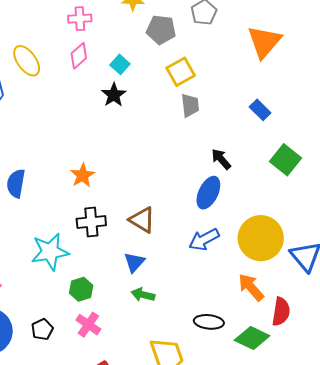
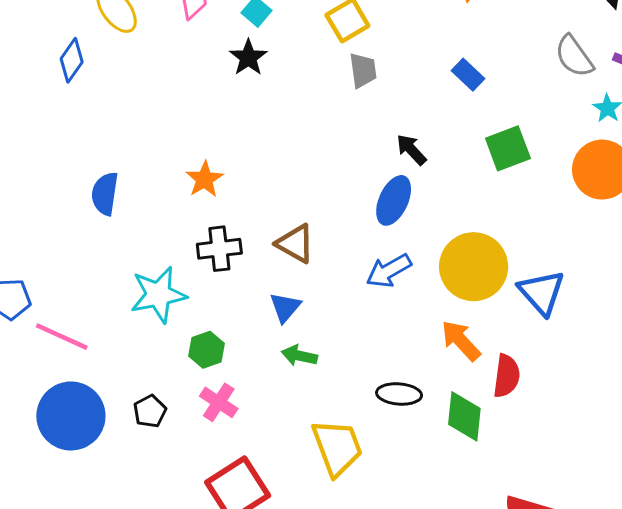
green square: (286, 160) -> (508, 148), turned 32
green diamond: (252, 338) -> (464, 416), turned 72

